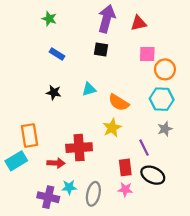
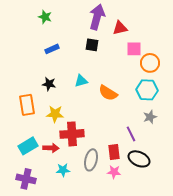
red triangle: (139, 23) -> (120, 28), moved
blue rectangle: (57, 54) -> (52, 49), turned -56
yellow star: (112, 128) -> (55, 114), moved, turned 30
orange rectangle: (29, 135) -> (27, 105), moved
cyan rectangle: (16, 161) -> (28, 146), moved
gray ellipse: (93, 194) -> (91, 160), moved
purple cross: (48, 197) -> (26, 179), moved

